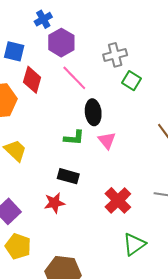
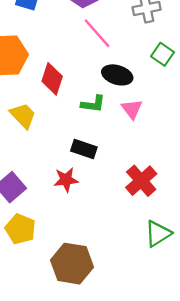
red diamond: (32, 80) -> (52, 79), moved
green square: (131, 81) -> (163, 54), moved
black ellipse: (93, 112) -> (117, 75), turned -70

